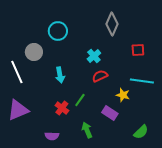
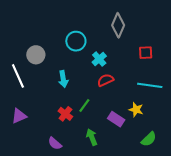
cyan circle: (58, 31) -> (76, 41), moved
yellow star: (123, 95) -> (136, 110), moved
purple triangle: (18, 110) -> (19, 116), size x0.7
purple semicircle: (52, 136) -> (55, 143), turned 40

